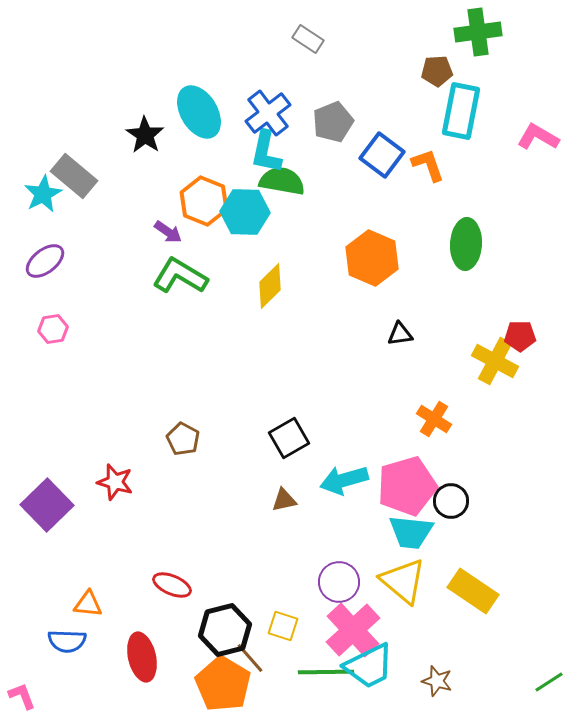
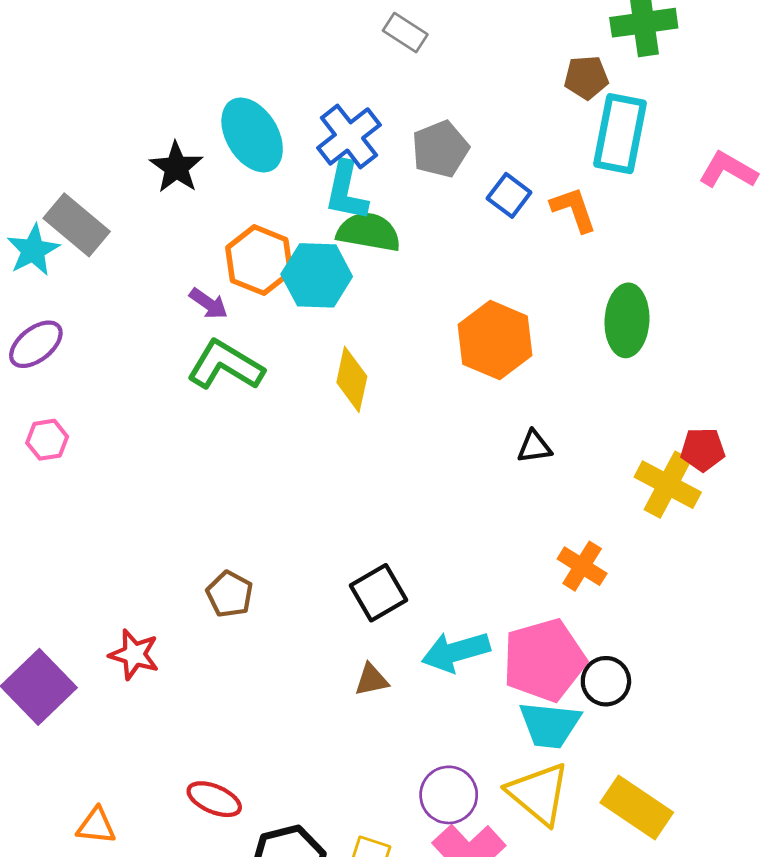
blue square: (382, 155) -> (509, 195), size x0.7
yellow diamond: (270, 286) -> (352, 379), turned -33

